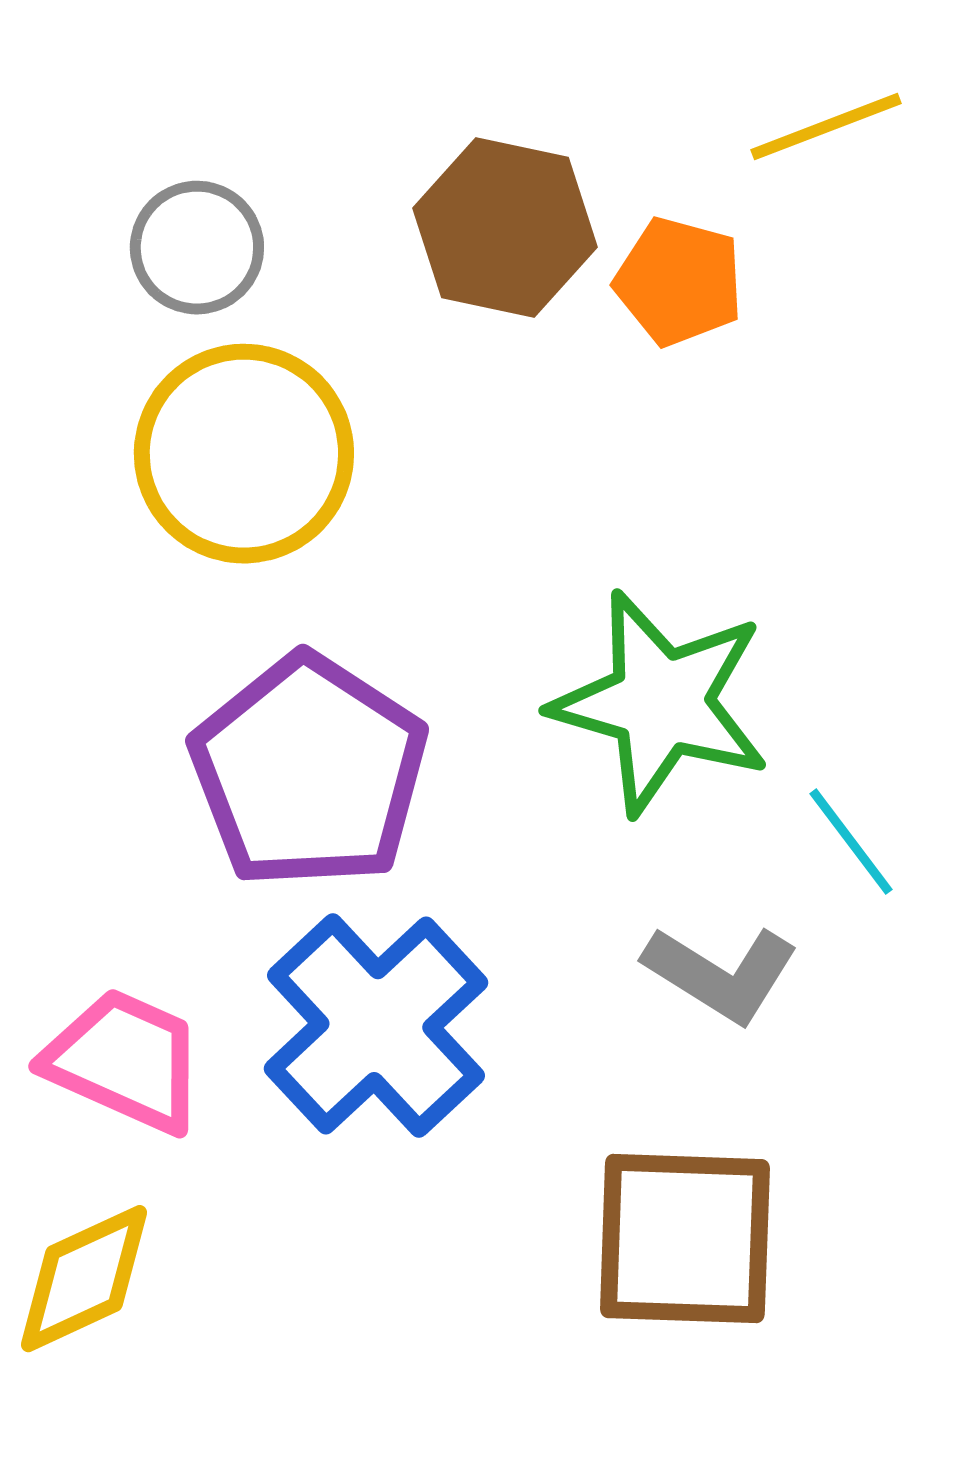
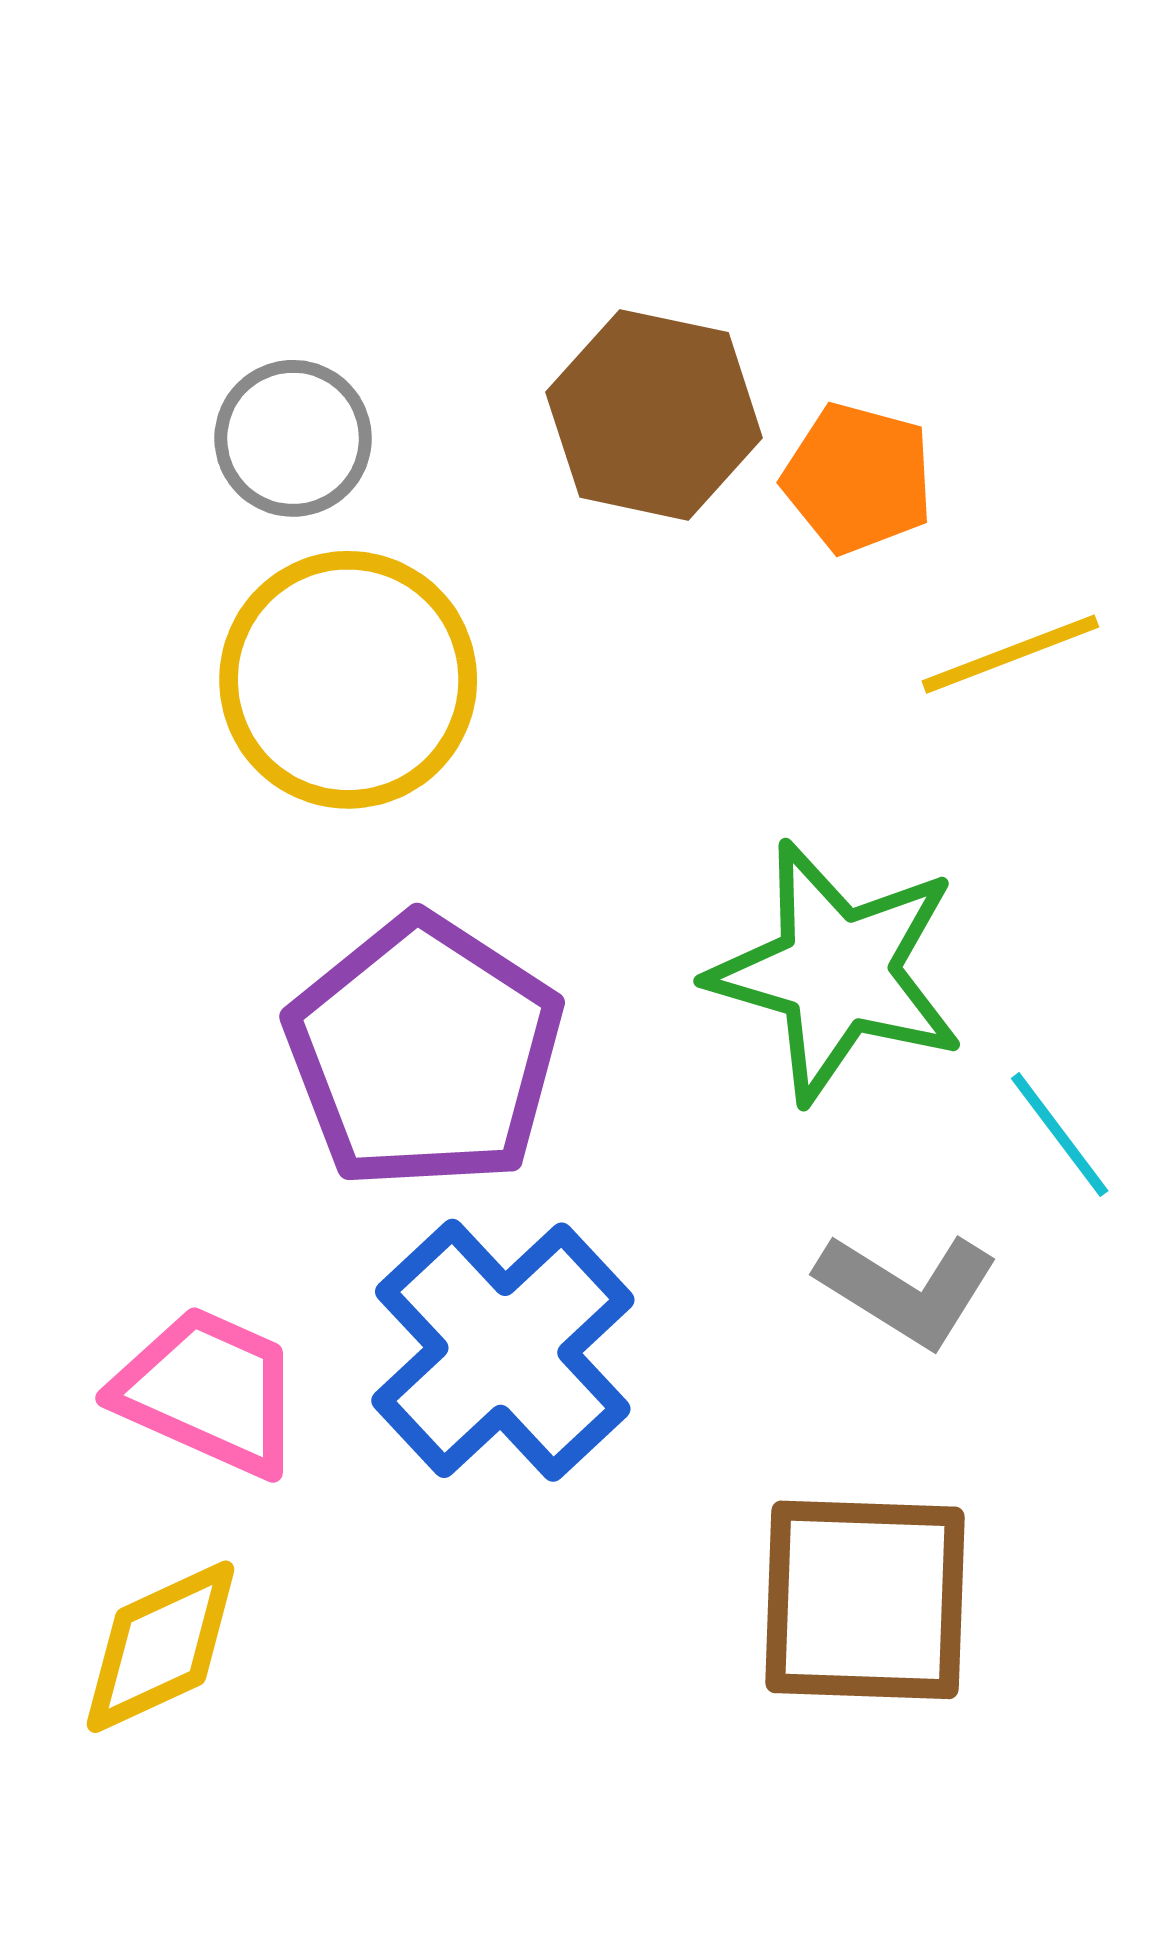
yellow line: (826, 127) -> (1010, 654), moved

